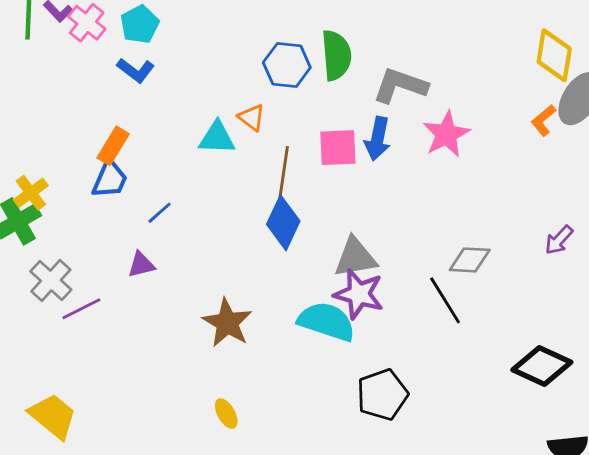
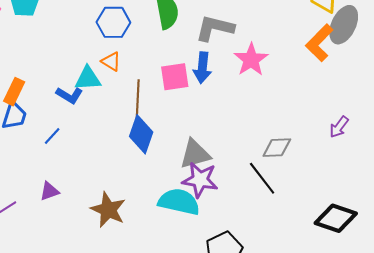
blue hexagon: (287, 65) -> (113, 22), moved
blue L-shape: (136, 70) -> (69, 95), moved
orange L-shape: (543, 120) -> (319, 43), size x1.6
purple triangle: (141, 265) -> (49, 191), moved

